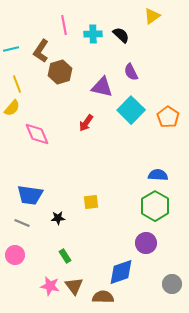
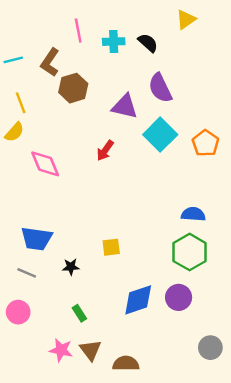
purple semicircle: (131, 72) -> (160, 88), size x1.4
blue diamond: (121, 272) -> (138, 300), moved

